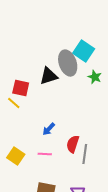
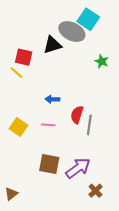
gray ellipse: (68, 63) -> (72, 32), turned -45
green star: (95, 77) -> (102, 61), moved
blue arrow: (49, 129) -> (52, 99), turned 48

